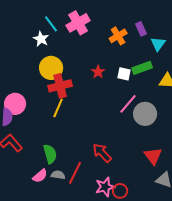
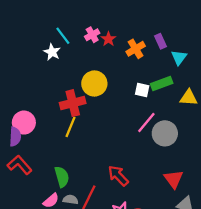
pink cross: (78, 23) -> (92, 35), size x0.6
yellow circle: (51, 68) -> (94, 84), moved
red star: (98, 72) -> (108, 39), moved

